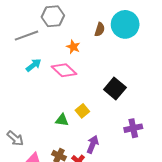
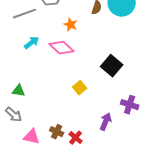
green triangle: (62, 120) -> (19, 91), moved
purple cross: (133, 128) -> (130, 105), turned 30
purple arrow: (93, 144) -> (106, 122), moved

